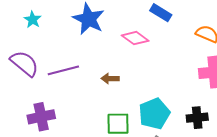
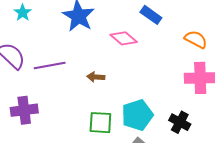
black cross: (197, 118) -> (180, 122), turned 30

